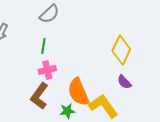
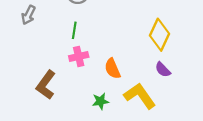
orange semicircle: (78, 92) -> (112, 69), moved, size x0.7
brown L-shape: (39, 96) -> (46, 85), moved

